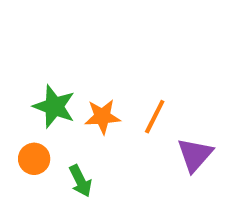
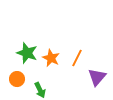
orange star: (102, 117) -> (51, 58), turned 30

